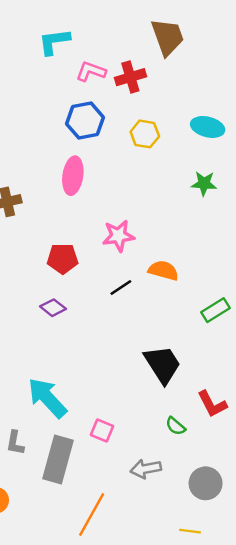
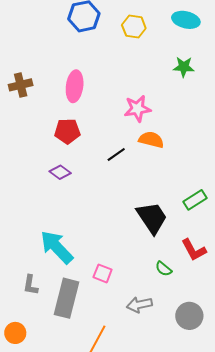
pink ellipse: (73, 176) -> (75, 86), moved
pink star: (118, 236) -> (137, 109), moved
green rectangle: (215, 310) -> (195, 200), moved

